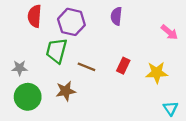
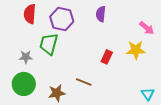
brown line: (86, 67) -> (84, 82), moved
gray star: (20, 68) -> (26, 57), moved
yellow star: (157, 73) -> (136, 50), moved
brown star: (66, 91) -> (57, 93), moved

